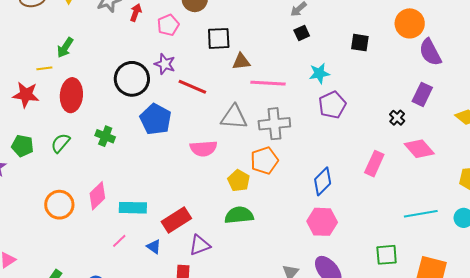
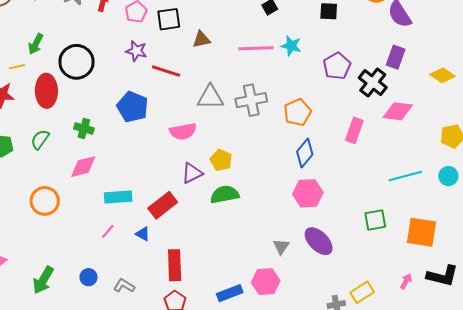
black square: (219, 38) -> (169, 19), moved
brown triangle: (241, 61) -> (201, 39), moved
cyan star: (319, 73) -> (291, 46), turned 30
black circle: (132, 79) -> (77, 62), moved
pink line: (268, 83) -> (256, 48), moved
purple pentagon: (332, 105) -> (337, 66), moved
black cross: (397, 118) -> (373, 83), size x1.8
pink diamond: (419, 149) -> (398, 111), turned -36
orange pentagon: (264, 161) -> (298, 112), moved
pink diamond: (97, 196) -> (83, 167), moved, turned 36
purple triangle: (200, 245) -> (192, 173), moved

